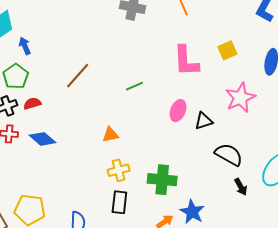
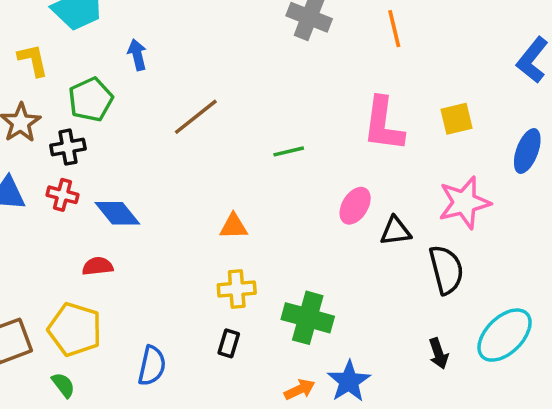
blue arrow: (25, 46) -> (137, 55), moved
red semicircle: (32, 103) -> (98, 266), moved
black semicircle: (229, 155) -> (446, 270), moved, turned 36
black rectangle: (119, 202) -> (229, 343), size x0.7

